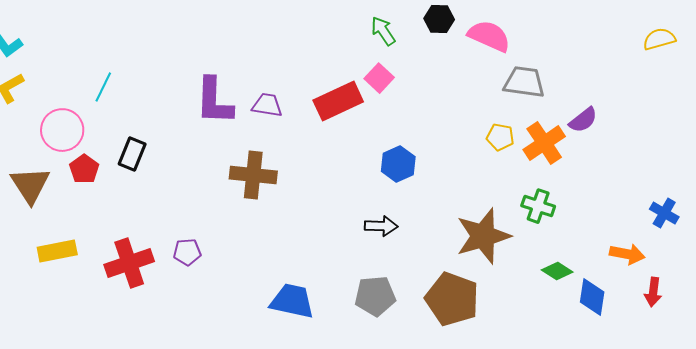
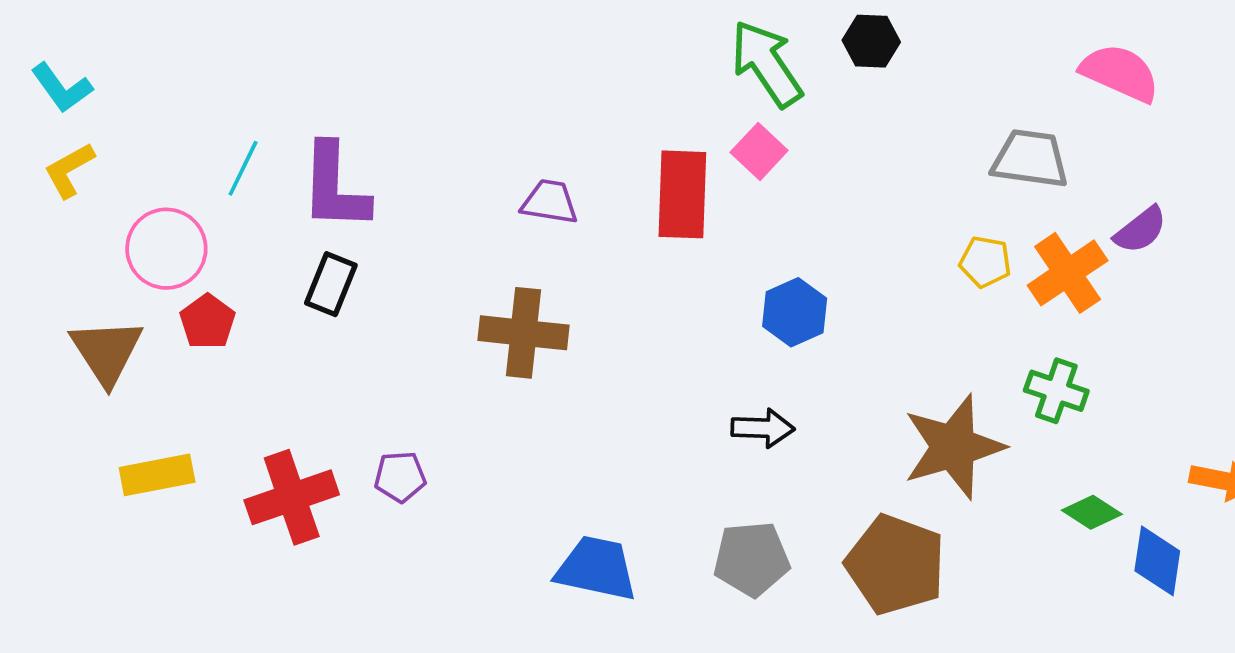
green arrow: (383, 31) -> (767, 64), size x1.6
pink semicircle: (489, 36) -> (1120, 73), moved
purple L-shape: (214, 101) -> (335, 187), moved
red rectangle: (338, 101) -> (682, 194), turned -63
black rectangle: (132, 154) -> (331, 284), moved

